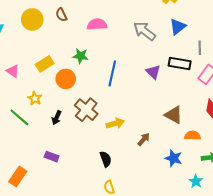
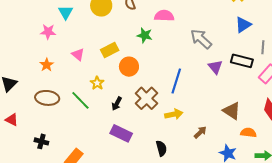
gray arrow: (144, 31) -> (201, 39), moved
green star: (80, 56) -> (145, 35), moved
blue line: (112, 73) -> (176, 81), moved
purple rectangle: (52, 157) -> (121, 133), moved, size x1.5

